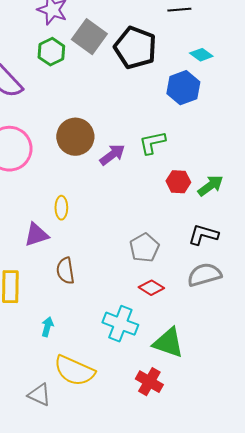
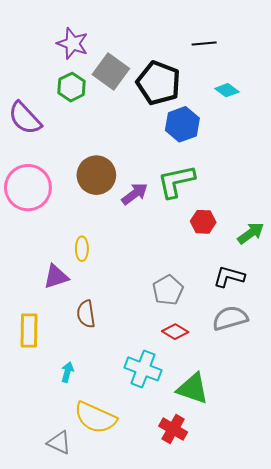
blue hexagon: (183, 88) -> (182, 124), moved
green L-shape: (152, 143) -> (176, 181), size x1.4
green arrow: (210, 186) -> (251, 233), moved

